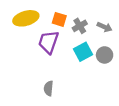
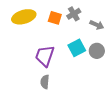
gray cross: (80, 26) -> (74, 14), moved
purple trapezoid: (49, 42) -> (45, 56), moved

